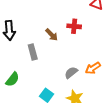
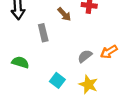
green semicircle: (12, 79) -> (20, 62), turned -112

